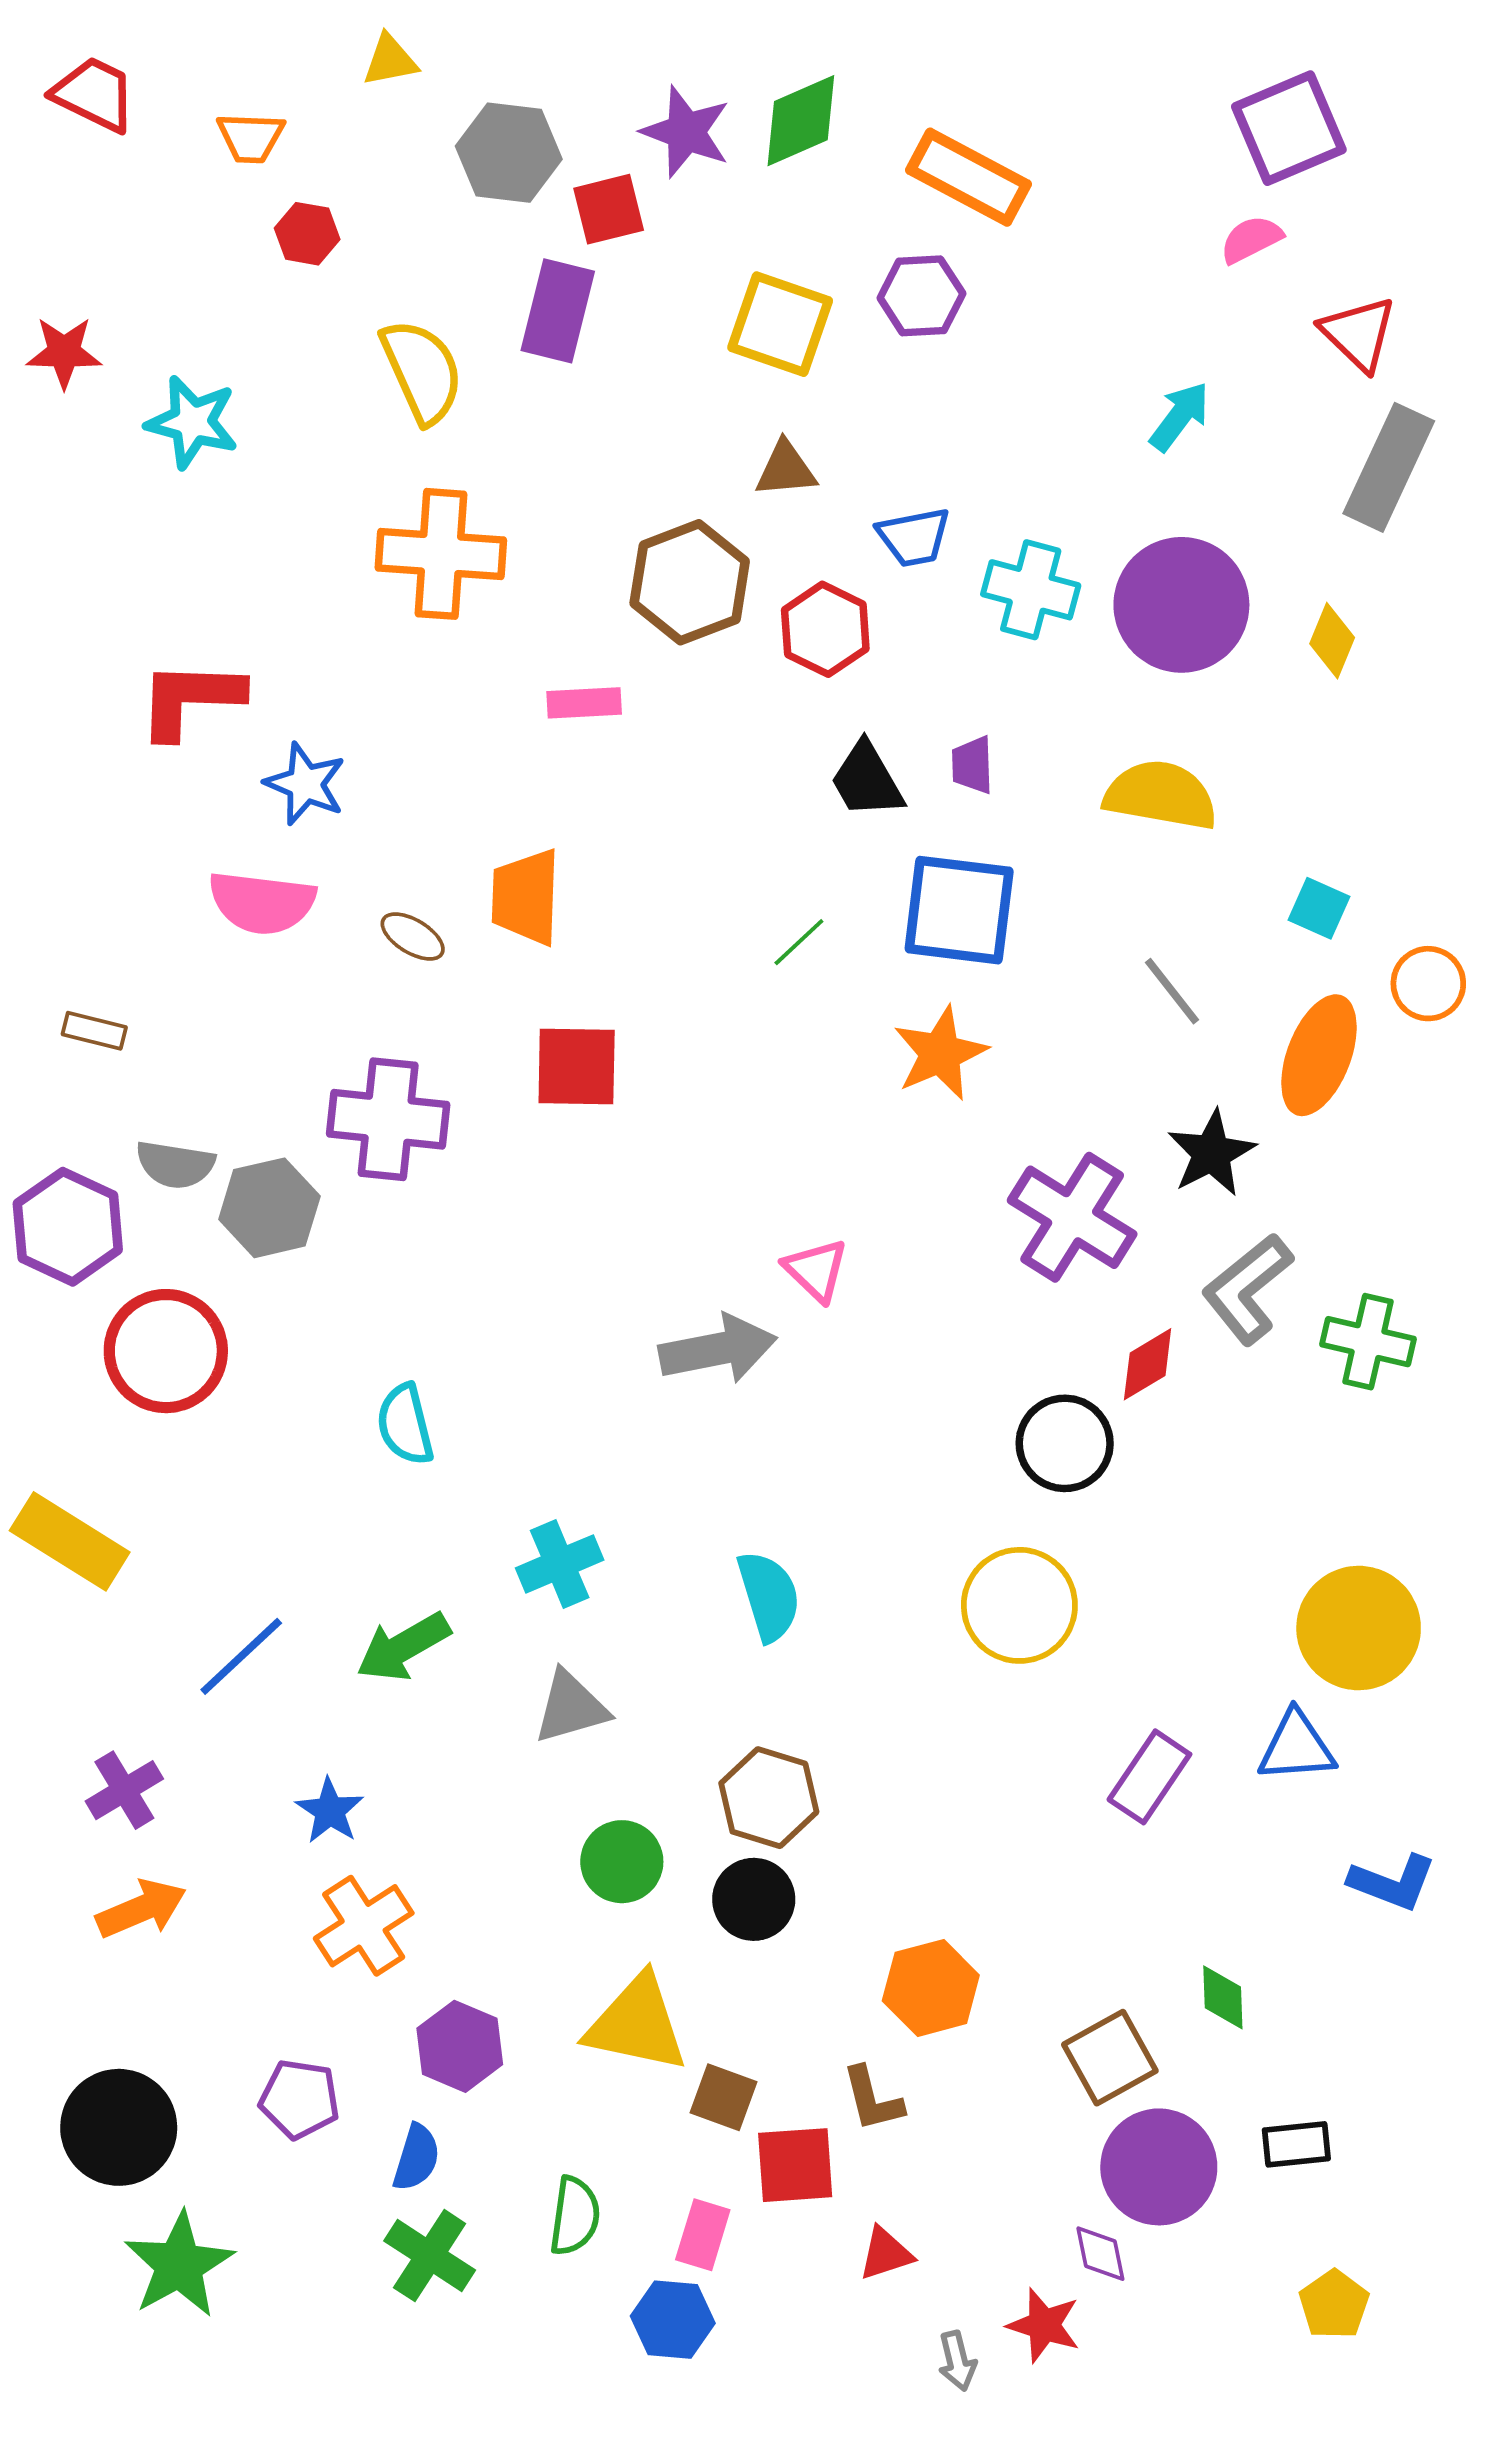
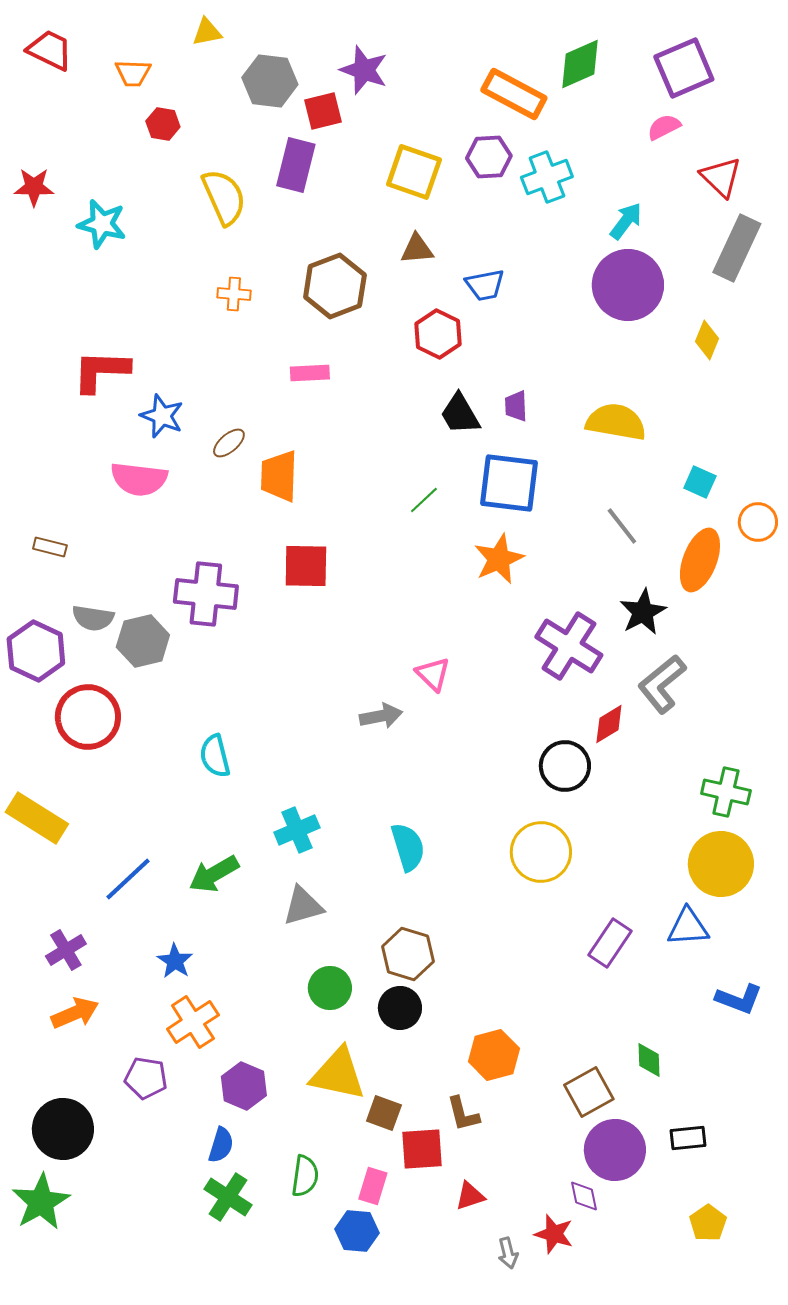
green diamond: (801, 121) -> (580, 64), moved
orange cross: (441, 554) -> (234, 294), size x0.5
brown hexagon: (690, 582) -> (335, 286), moved
cyan cross: (1031, 590) -> (547, 177), moved, turned -36
purple circle: (1181, 605) -> (628, 285), moved
brown ellipse: (413, 936) -> (229, 443), moved, turned -72
green cross: (1368, 1342) -> (726, 792), moved
gray arrow: (718, 1349) -> (381, 716), size x0.7
purple pentagon: (300, 2099) -> (146, 1078), moved
green star: (179, 2265) -> (41, 1202), moved

